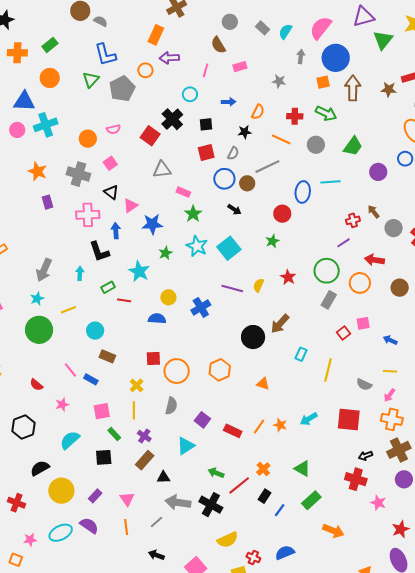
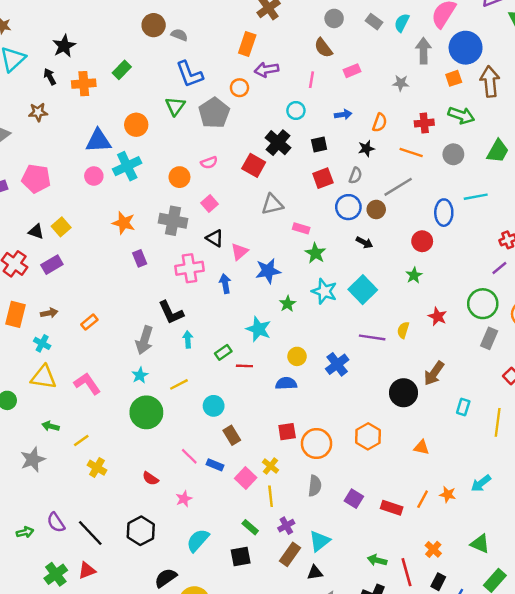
gray arrow: (301, 57) -> (424, 51), size x1.5
orange circle: (50, 78) -> (136, 125), moved
black L-shape: (99, 252) -> (171, 312), moved
brown rectangle: (107, 356) -> (232, 435), turned 42
pink square: (102, 411) -> (246, 478), moved, turned -30
purple cross: (144, 436) -> (286, 526), turned 32
cyan triangle: (186, 446) -> (320, 541), moved
red line: (239, 485) -> (406, 572), turned -60

